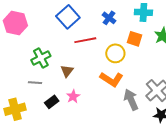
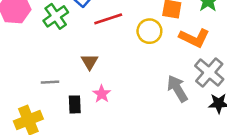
green cross: (41, 58) -> (56, 16), moved
orange L-shape: (112, 79) -> (194, 38), moved
black rectangle: (52, 102) -> (75, 104), turned -48

